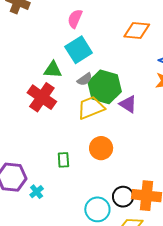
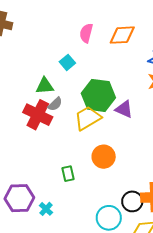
pink semicircle: (75, 19) -> (86, 33), moved
cyan square: (79, 50) -> (67, 62), size x0.6
gray semicircle: (85, 79) -> (55, 104), moved

